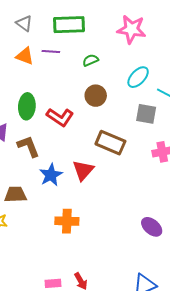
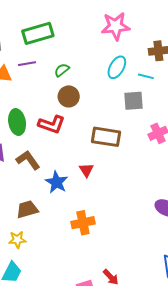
pink star: (132, 29) -> (116, 26), moved
green semicircle: (90, 60) -> (62, 70), moved
brown circle: (96, 96) -> (69, 96), moved
red triangle: (83, 170) -> (86, 170), size x0.7

